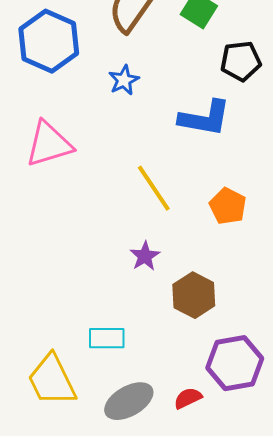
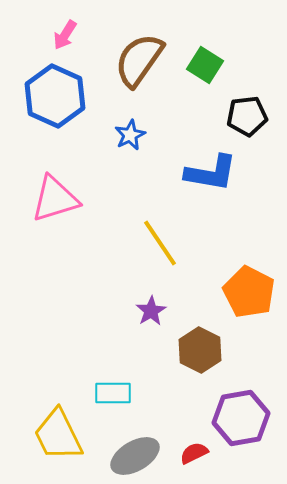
orange pentagon: (228, 206) -> (249, 292), moved, size x1.4

